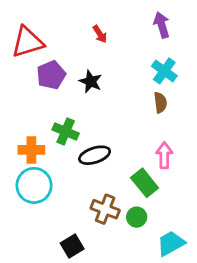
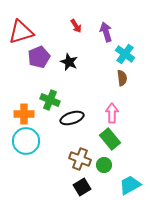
purple arrow: (162, 25) -> (106, 32), moved
pink arrow: (164, 155) -> (112, 113), moved
black square: (72, 246) -> (82, 187), moved

